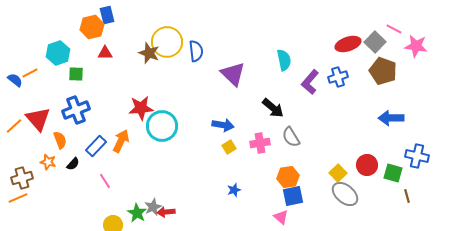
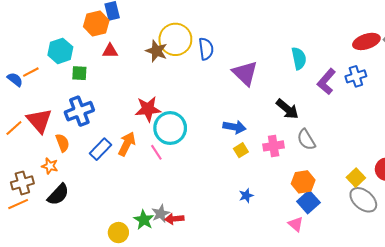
black semicircle: (73, 164) -> (58, 195), moved, size x1.6
pink line: (105, 181) -> (156, 152), moved
blue square: (293, 196) -> (308, 202), turned -30

